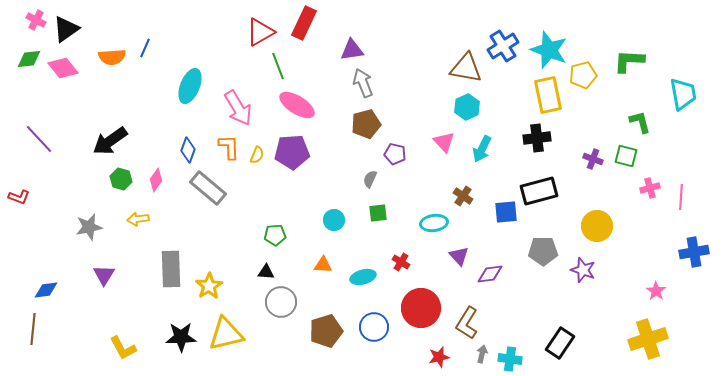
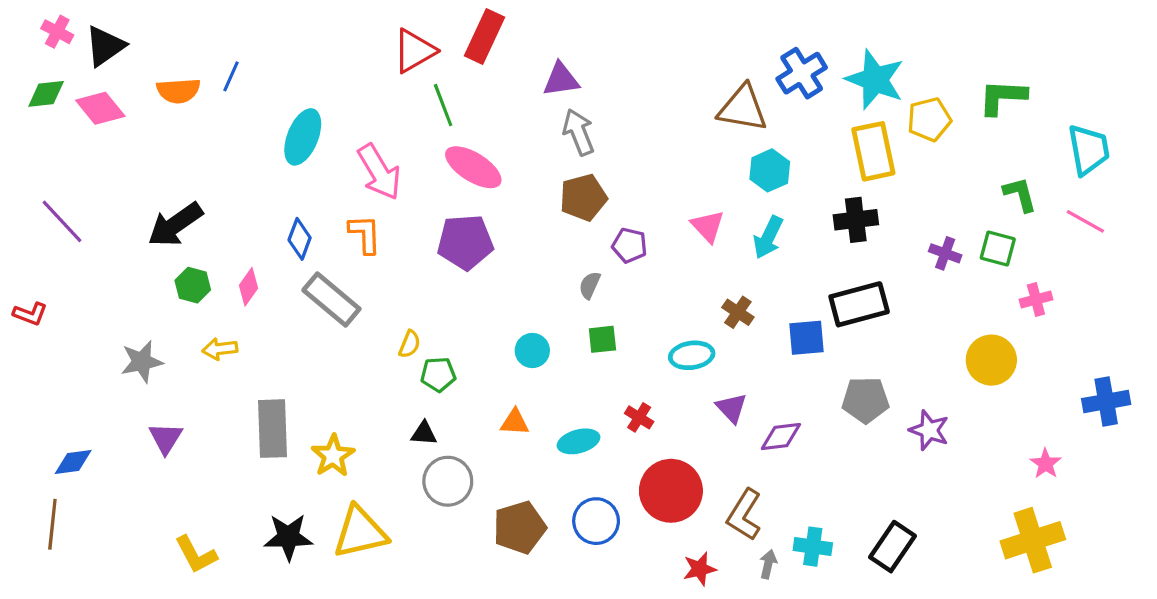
cyan hexagon: (467, 107) -> (770, 170), moved
yellow semicircle: (257, 155) -> (410, 344), moved
pink line: (681, 197) -> (1085, 221), moved, turned -65
yellow circle: (597, 226) -> (991, 360), moved
cyan cross: (510, 359) -> (813, 547), moved

